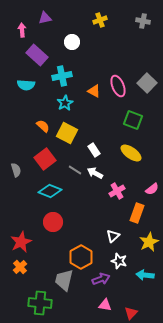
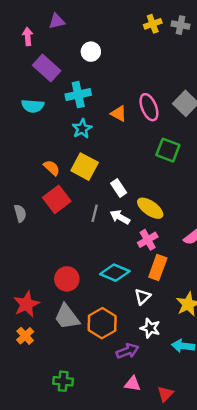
yellow cross: (100, 20) -> (153, 24), moved
orange semicircle: (43, 126) -> (52, 168), moved
yellow ellipse: (131, 153) -> (150, 208), moved
gray line: (75, 170) -> (95, 213), turned 72
cyan diamond: (50, 191) -> (115, 273), moved
orange rectangle: (137, 213) -> (158, 268), moved
gray trapezoid: (64, 280) -> (67, 317), moved, turned -50
green cross: (40, 303) -> (63, 381), moved, size x0.7

